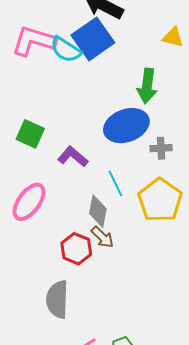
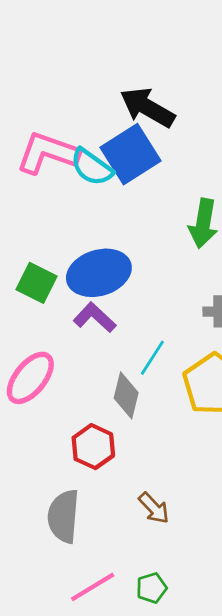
blue ellipse: (126, 126) -> (99, 273), moved
cyan line: (115, 183) -> (152, 358), turned 56
brown arrow: (102, 237) -> (154, 508), moved

